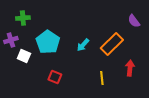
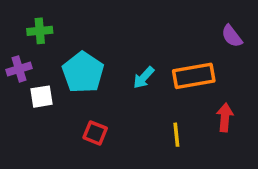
orange rectangle: (112, 44) -> (194, 76), turned 35
white square: (24, 56) -> (42, 97), turned -32

